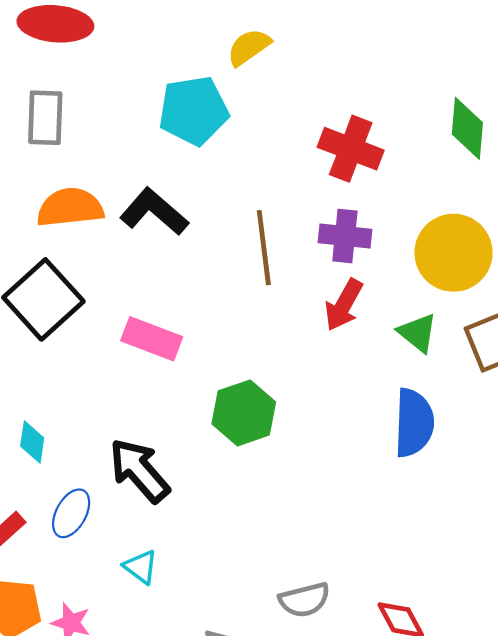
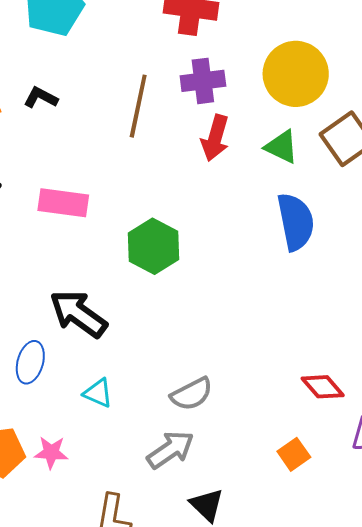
black L-shape: (154, 212) -> (41, 98), size x0.6
brown line: (264, 248) -> (138, 106), turned 32
gray semicircle: (304, 600) -> (192, 394), moved

